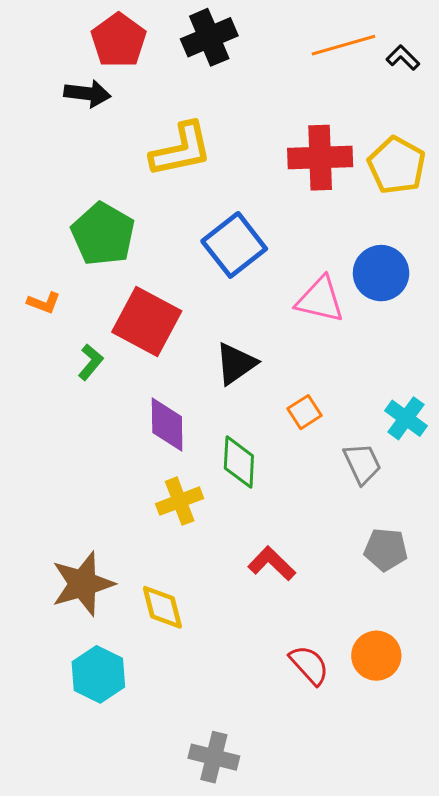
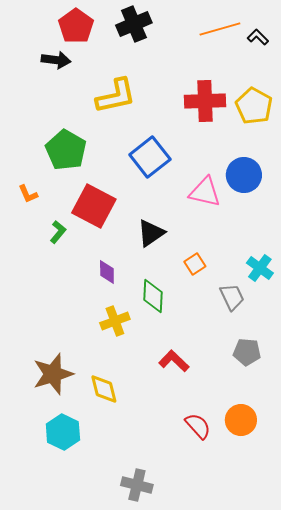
orange L-shape: (44, 303) -> (28, 194), turned 45
purple diamond: (167, 425) -> (107, 272), size x0.7

